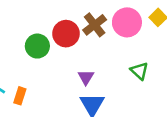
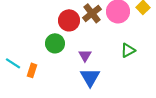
green circle: (37, 46) -> (55, 43), moved
green triangle: (139, 71) -> (128, 50), turned 49

